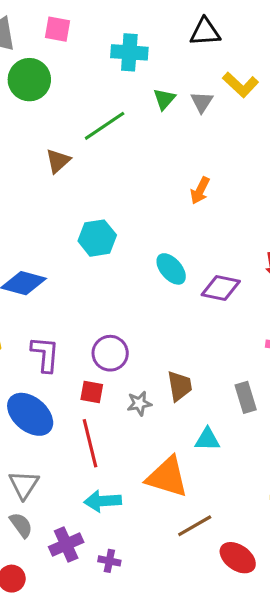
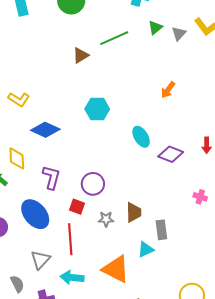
gray rectangle: (246, 397) -> (161, 230), moved
cyan triangle: (207, 439) -> (146, 250), turned -36
gray triangle: (24, 485) -> (40, 260), moved

